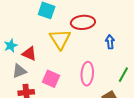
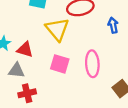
gray triangle: (19, 71) -> (16, 70), turned 35
pink square: (51, 79) -> (60, 64), moved

